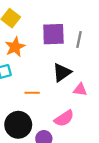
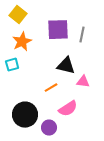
black triangle: (62, 73) -> (66, 66), turned 48
orange line: (32, 93) -> (51, 88), moved, turned -32

